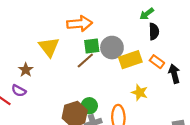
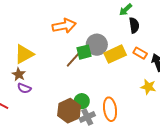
green square: (92, 46) -> (84, 52), moved
yellow triangle: (49, 47) -> (24, 54), moved, turned 45
purple semicircle: (19, 91) -> (24, 88), moved
yellow star: (140, 92) -> (148, 87), moved

